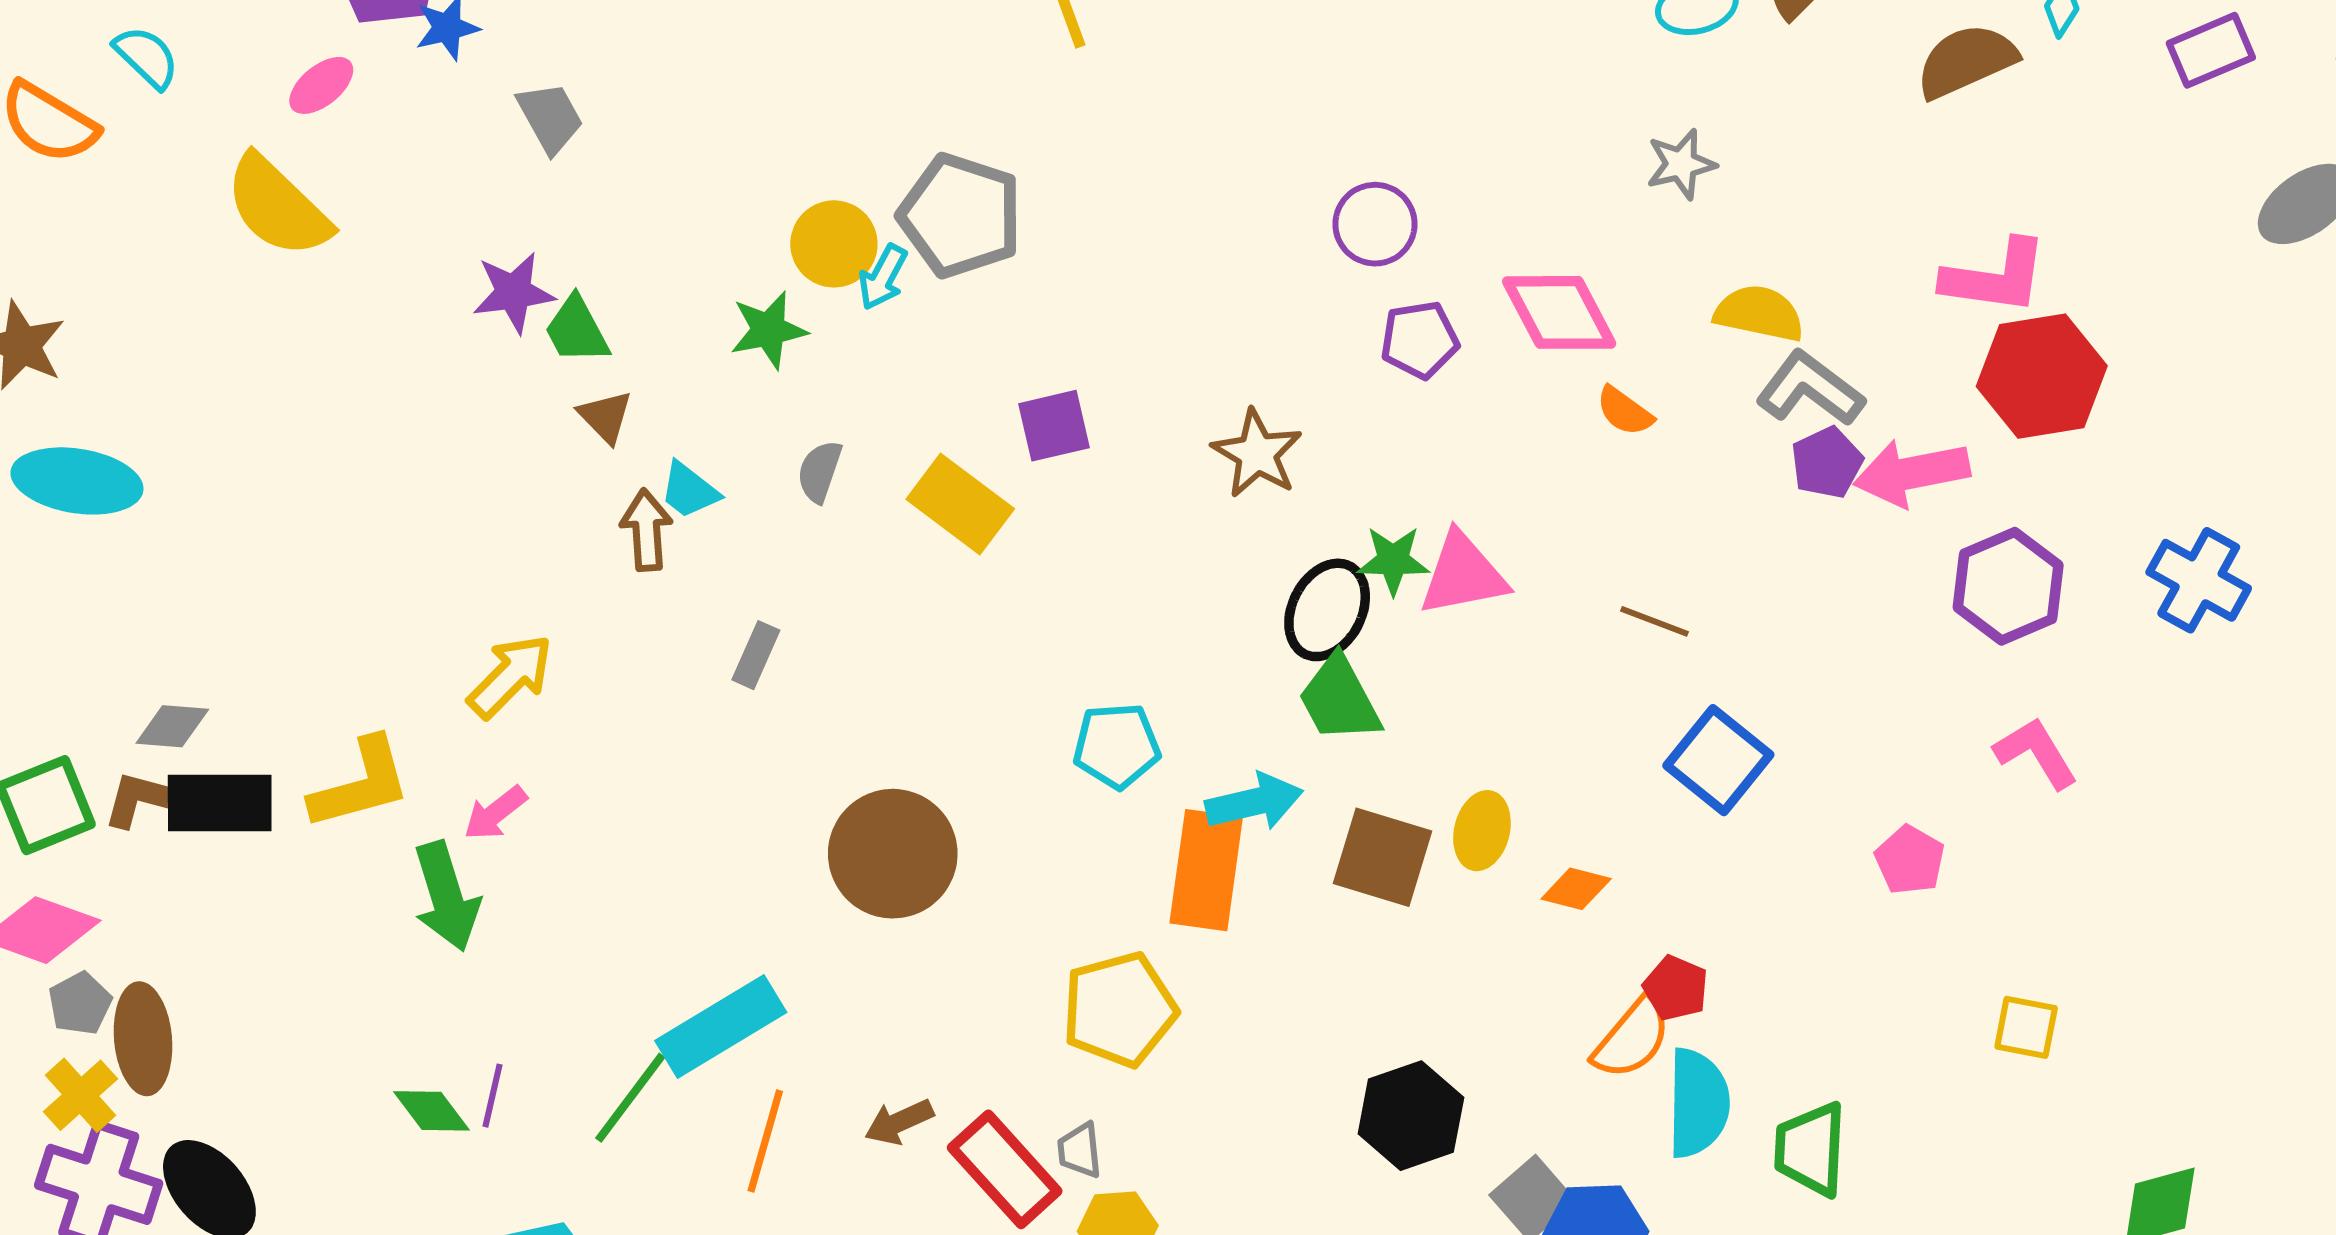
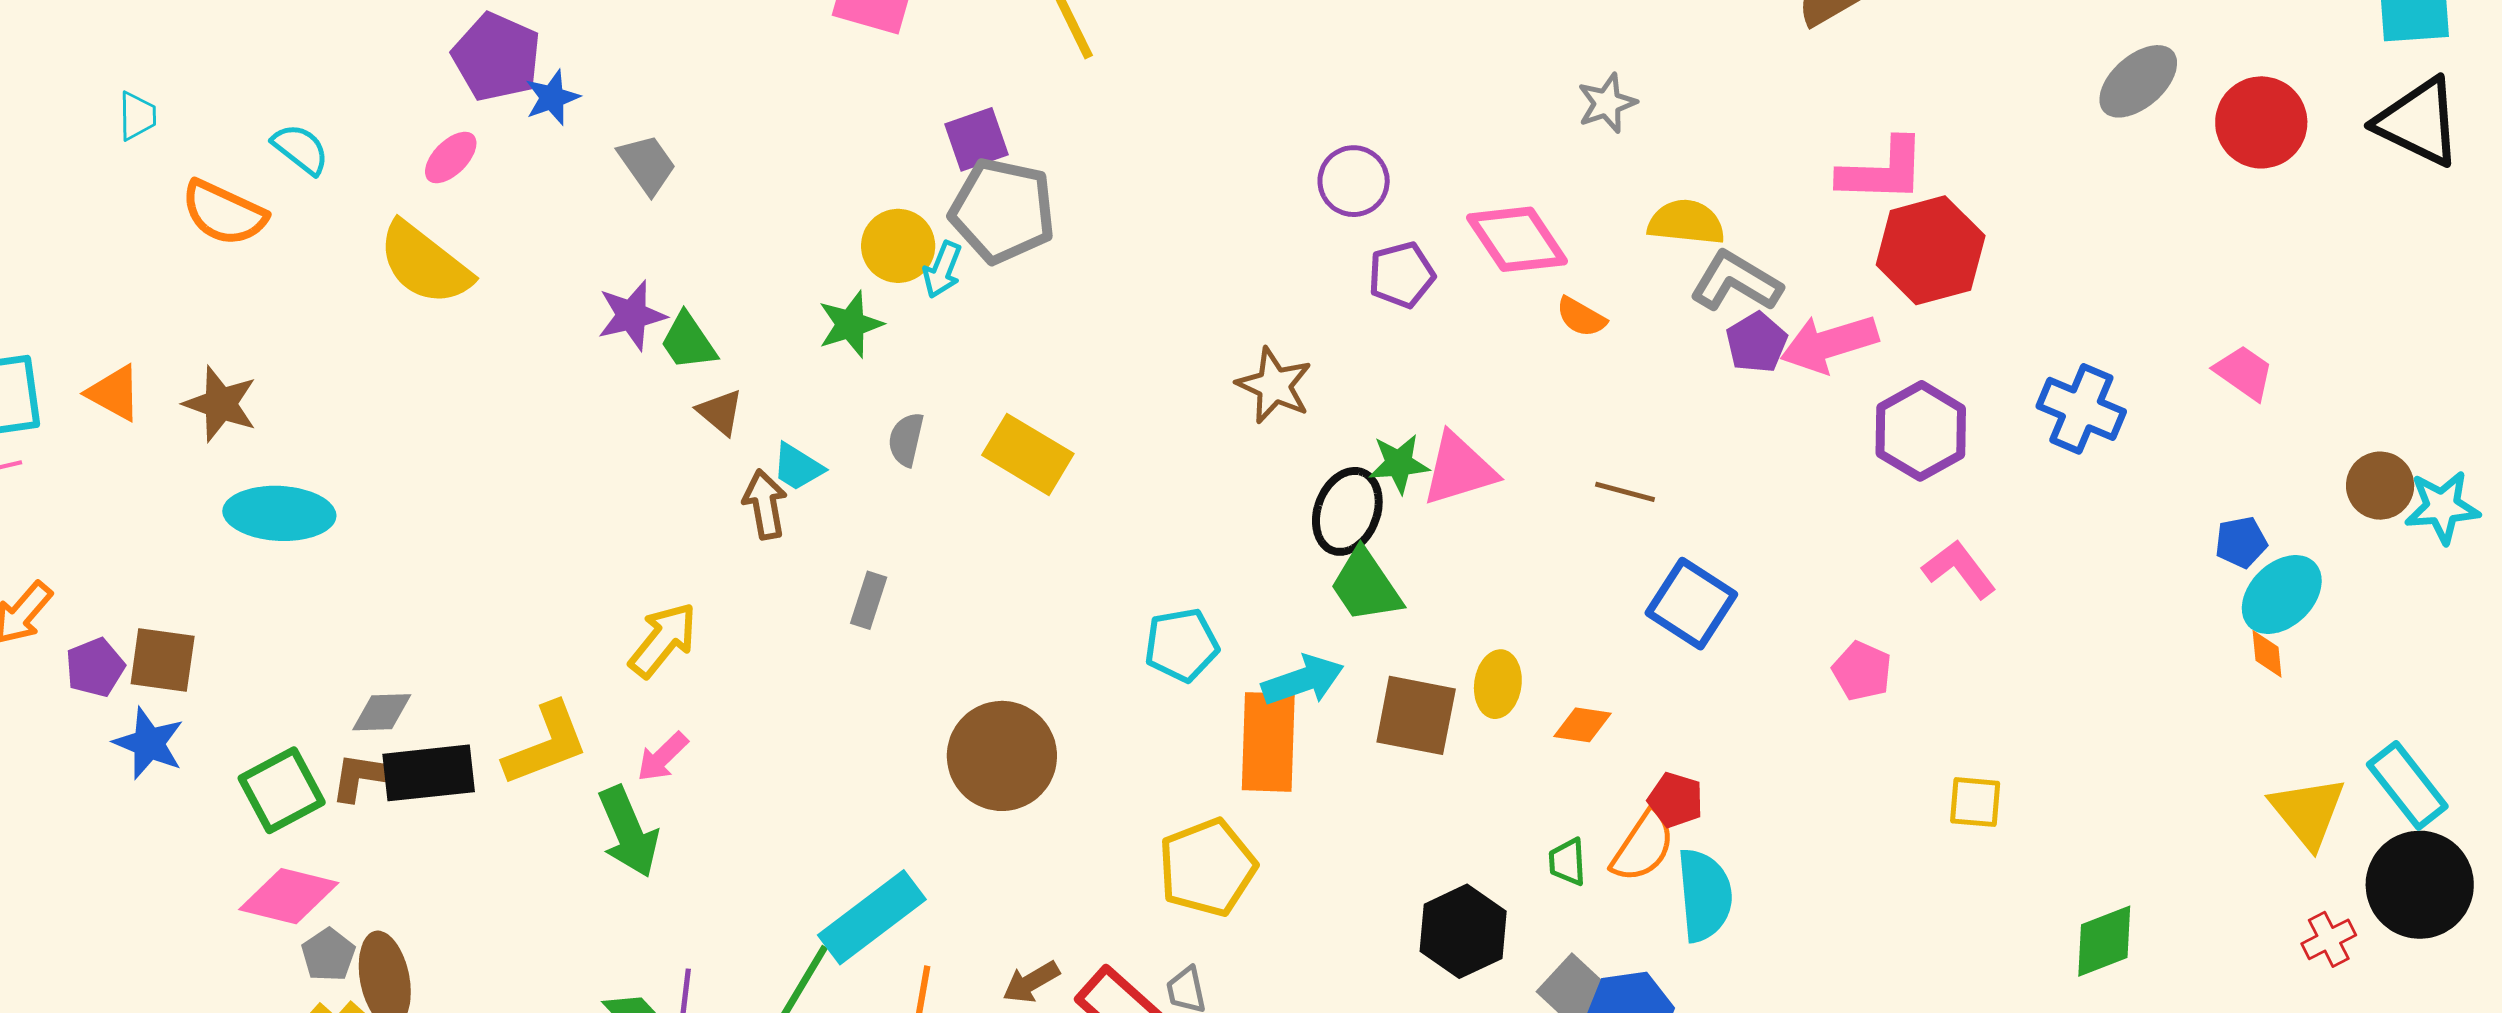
purple square: (1054, 426) -> (977, 139), moved
green trapezoid: (1811, 1149) -> (1567, 862), moved, size x0.6

